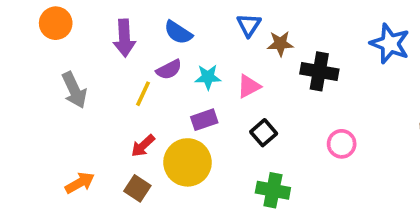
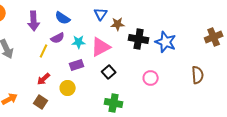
blue star: (390, 44) -> (166, 42), moved
pink triangle: (249, 86) -> (101, 47), size x1.5
yellow circle: (188, 162) -> (68, 88), size x0.6

